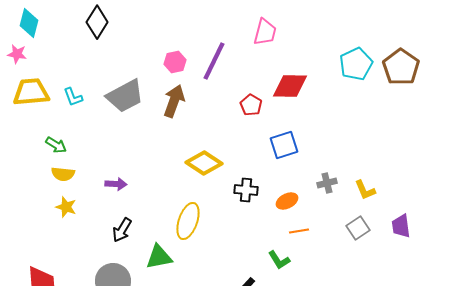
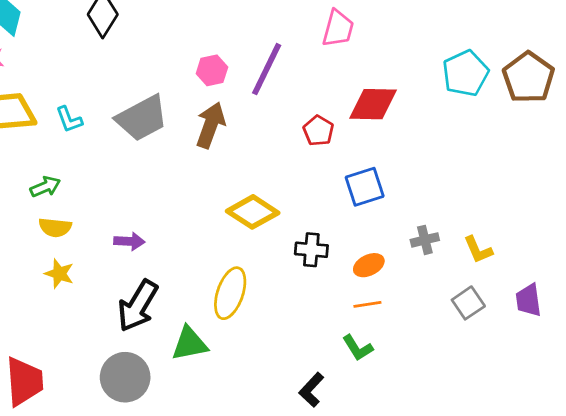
green arrow: (56, 145) -> (45, 187), turned -55
black arrow: (122, 230) -> (138, 306), size x1.5
orange line: (299, 231) -> (367, 304), moved

